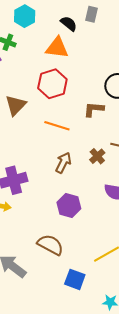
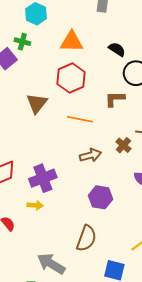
black semicircle: (69, 24) -> (117, 49), moved
brown arrow: (63, 163) -> (90, 155), turned 55
brown semicircle: (50, 245) -> (86, 238), turned 88

